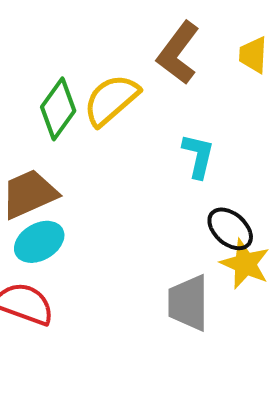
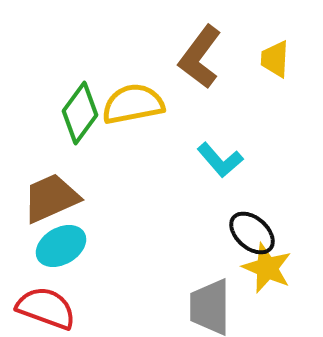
yellow semicircle: (111, 100) -> (133, 104), turned 30
cyan L-shape: (198, 156) -> (220, 160), turned 126

